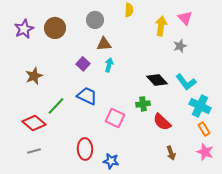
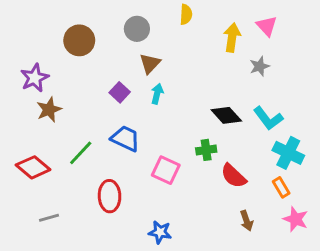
purple star: (24, 29) -> (35, 78), moved
brown triangle: (104, 44) -> (150, 63), turned -42
red diamond: (34, 123) -> (33, 167), moved
orange rectangle: (204, 129) -> (281, 187), moved
red ellipse: (85, 149) -> (110, 196), moved

